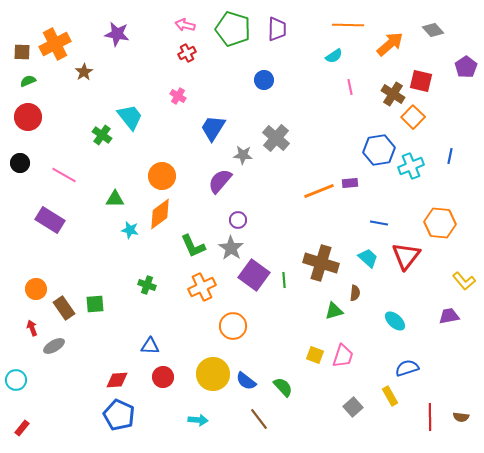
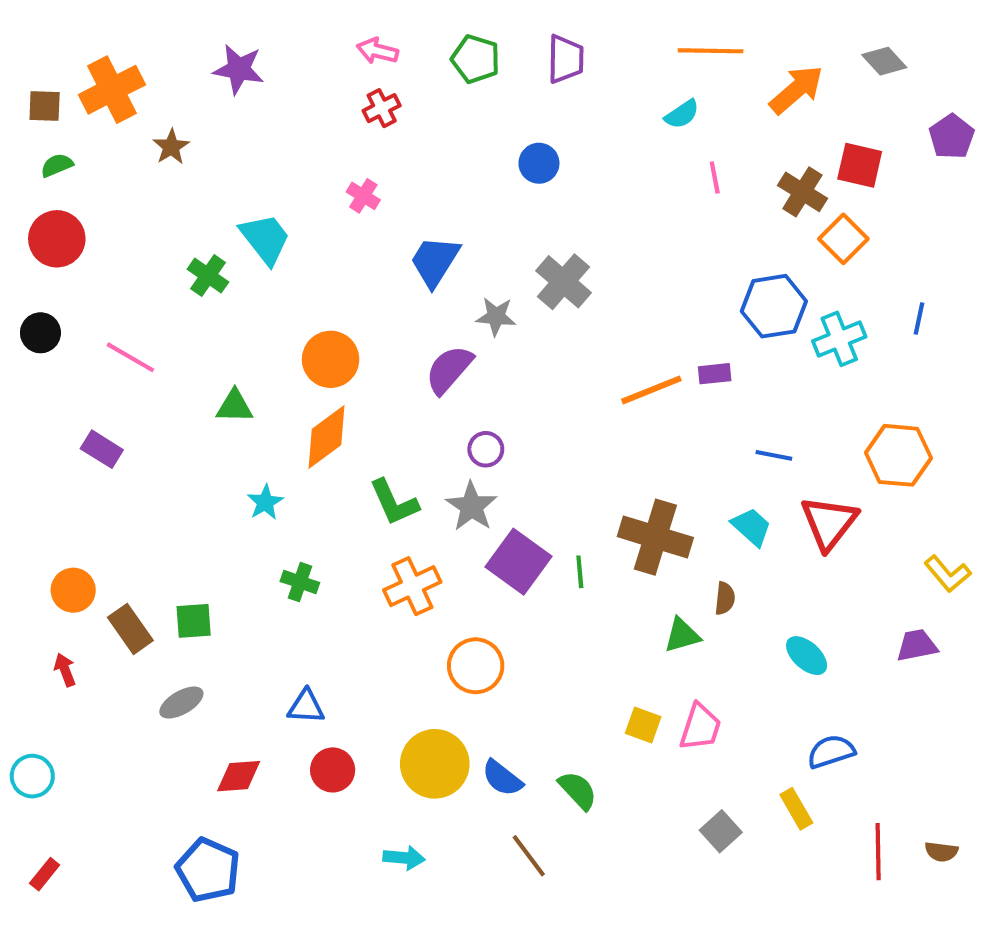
green pentagon: (233, 29) -> (476, 59), size x0.7
purple rectangle: (50, 220) -> (102, 449), size x0.7
cyan star: (130, 230) -> (265, 502), moved, turned 30
gray ellipse: (54, 346) -> (181, 703), moved
blue pentagon: (119, 415) -> (208, 870), moved

